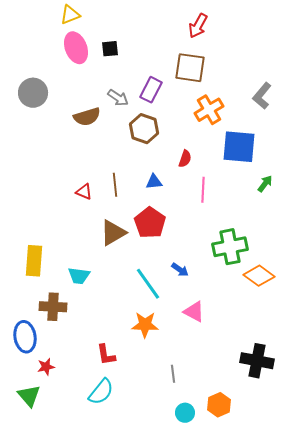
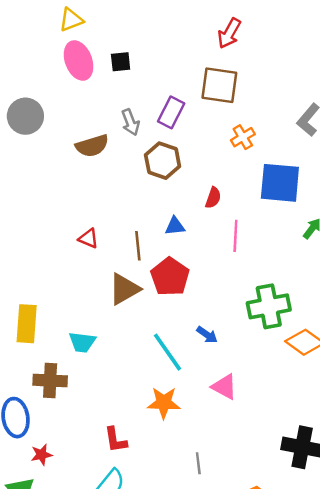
gray arrow: (118, 98) -> (130, 122), turned 35
orange cross: (209, 110) -> (243, 137), size x0.7
brown line: (115, 185) -> (138, 246), moved

